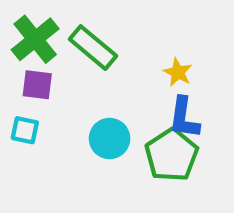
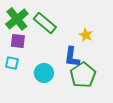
blue L-shape: (184, 118) -> (72, 57), moved
cyan circle: (110, 138) -> (44, 73), moved

